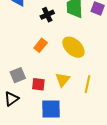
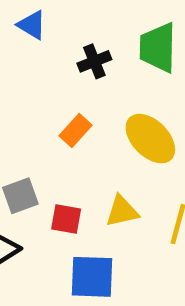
yellow triangle: (63, 80) -> (122, 211), turned 35

